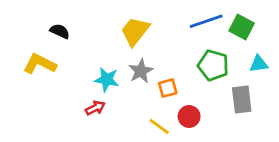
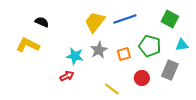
blue line: (206, 21) -> (125, 19), moved
orange square: (168, 88) -> (124, 54), moved
gray rectangle: (242, 99) -> (170, 70), turned 30
red circle: (189, 116) -> (142, 78), moved

